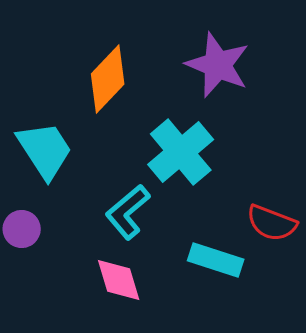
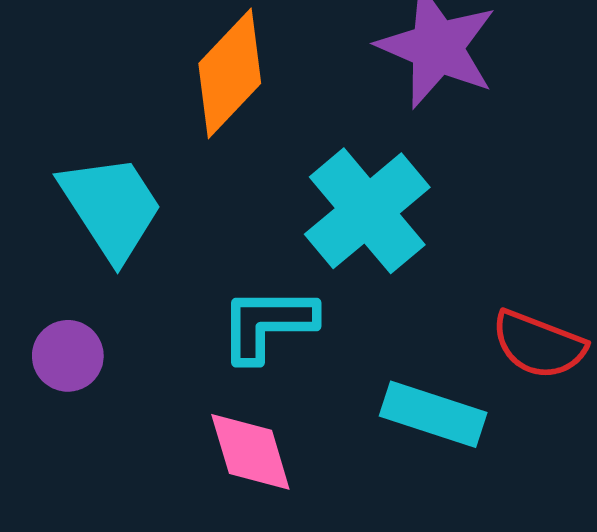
cyan L-shape: (128, 212) -> (267, 324), turned 40

